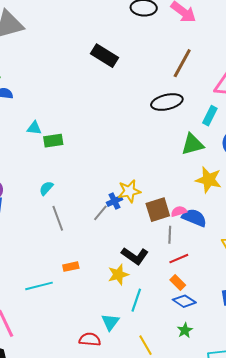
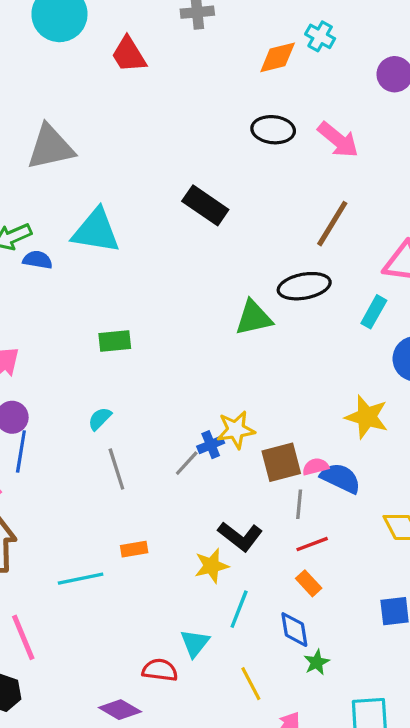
cyan triangle: (34, 128) -> (96, 231), moved, size x2.0
green triangle: (192, 144) -> (254, 318), moved
blue diamond: (184, 301) -> (294, 630), moved, turned 45

